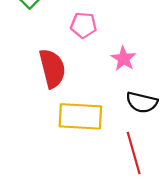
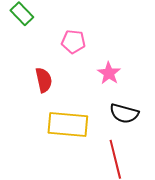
red semicircle: (52, 68) -> (44, 80), size x0.7

